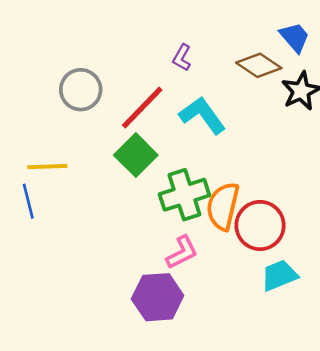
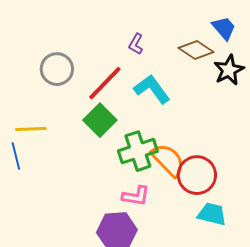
orange semicircle: (223, 206) -> (168, 160), turned 123
pink L-shape: (182, 252) -> (136, 196), turned 36
cyan trapezoid: (279, 275) -> (212, 214), turned 36

